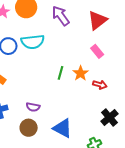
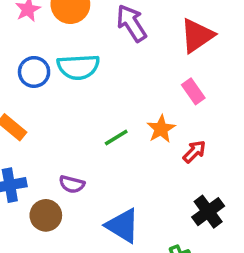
green line: (61, 73) -> (116, 137), moved, turned 40
red arrow: (100, 85) -> (194, 152), turned -64
brown circle: (29, 128) -> (46, 215), moved

